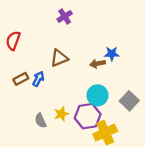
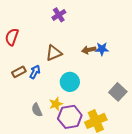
brown arrow: (98, 64) -> (89, 50), moved
cyan circle: (98, 95) -> (70, 82), moved
purple hexagon: (88, 116) -> (70, 117), moved

